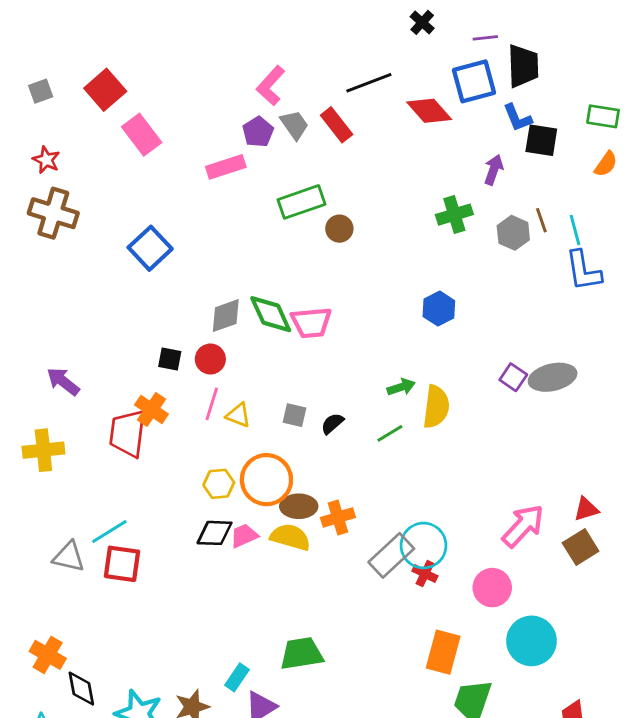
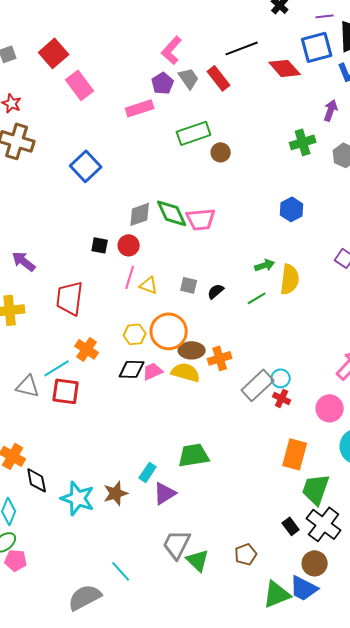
orange cross: (151, 410) -> (87, 349), moved
cyan circle: (424, 546) -> (281, 378), size x0.6

